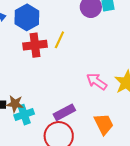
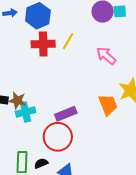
pink arrow: (97, 81) -> (106, 56), moved
orange trapezoid: (104, 124) -> (108, 105), moved

